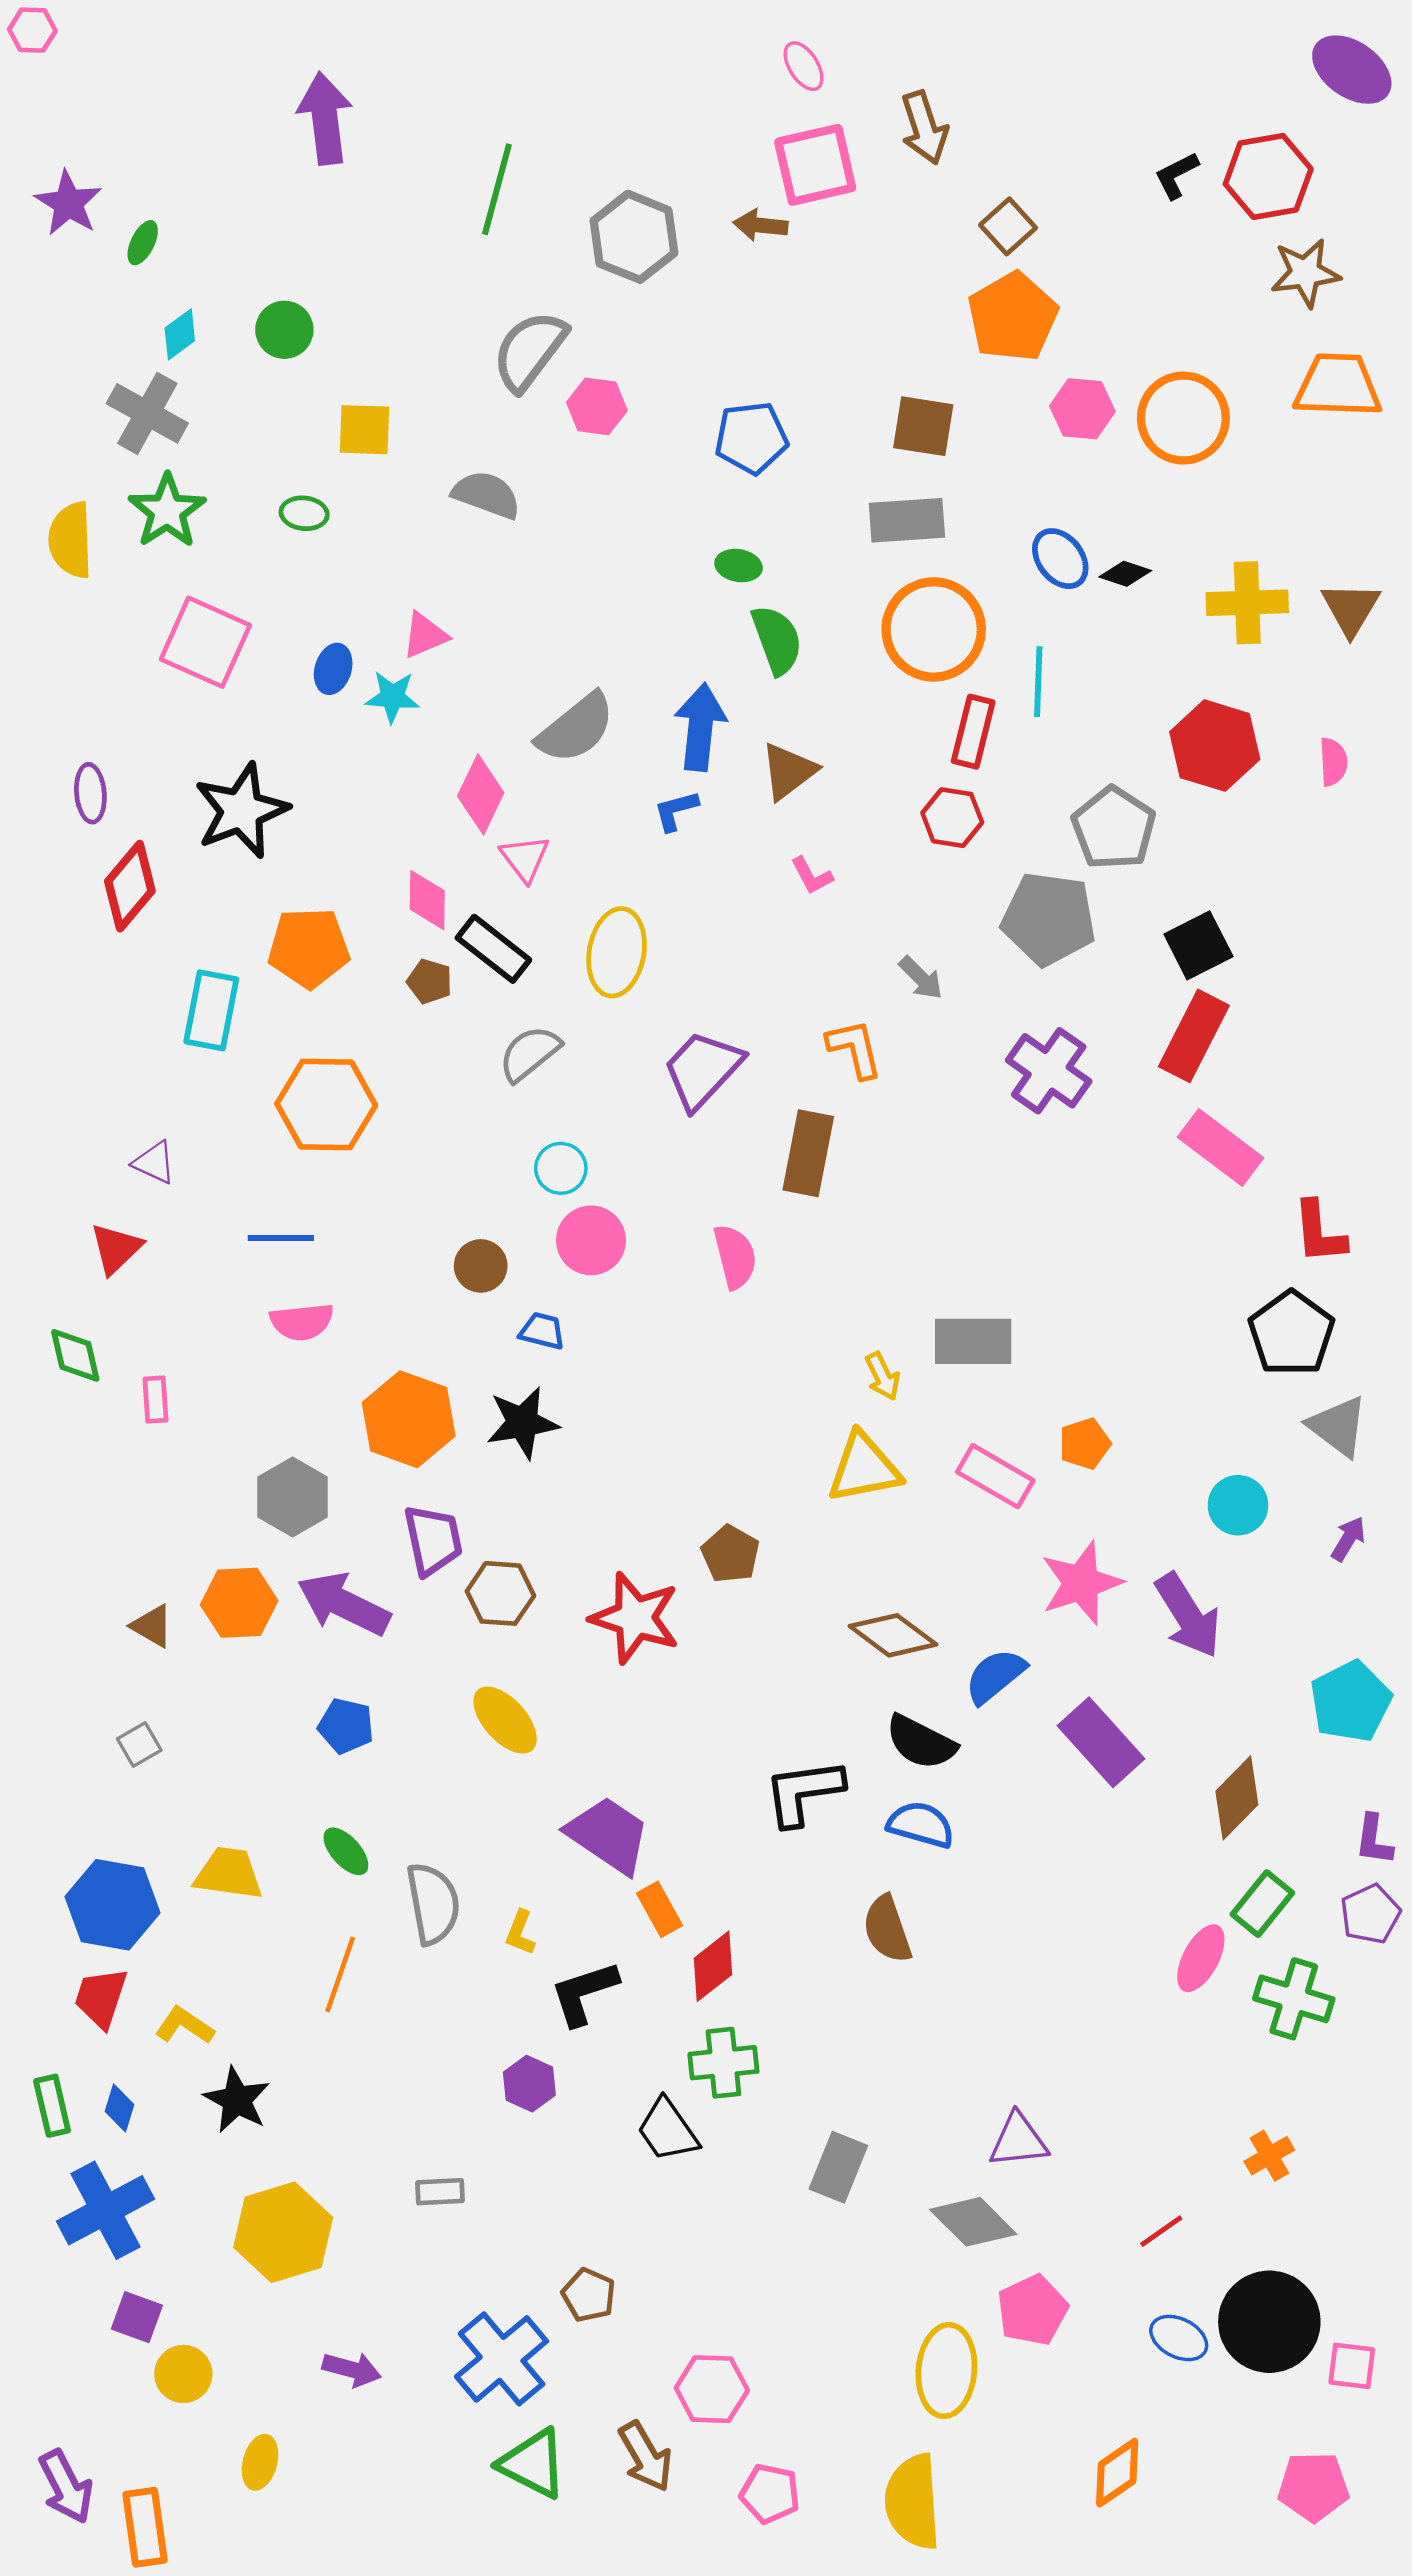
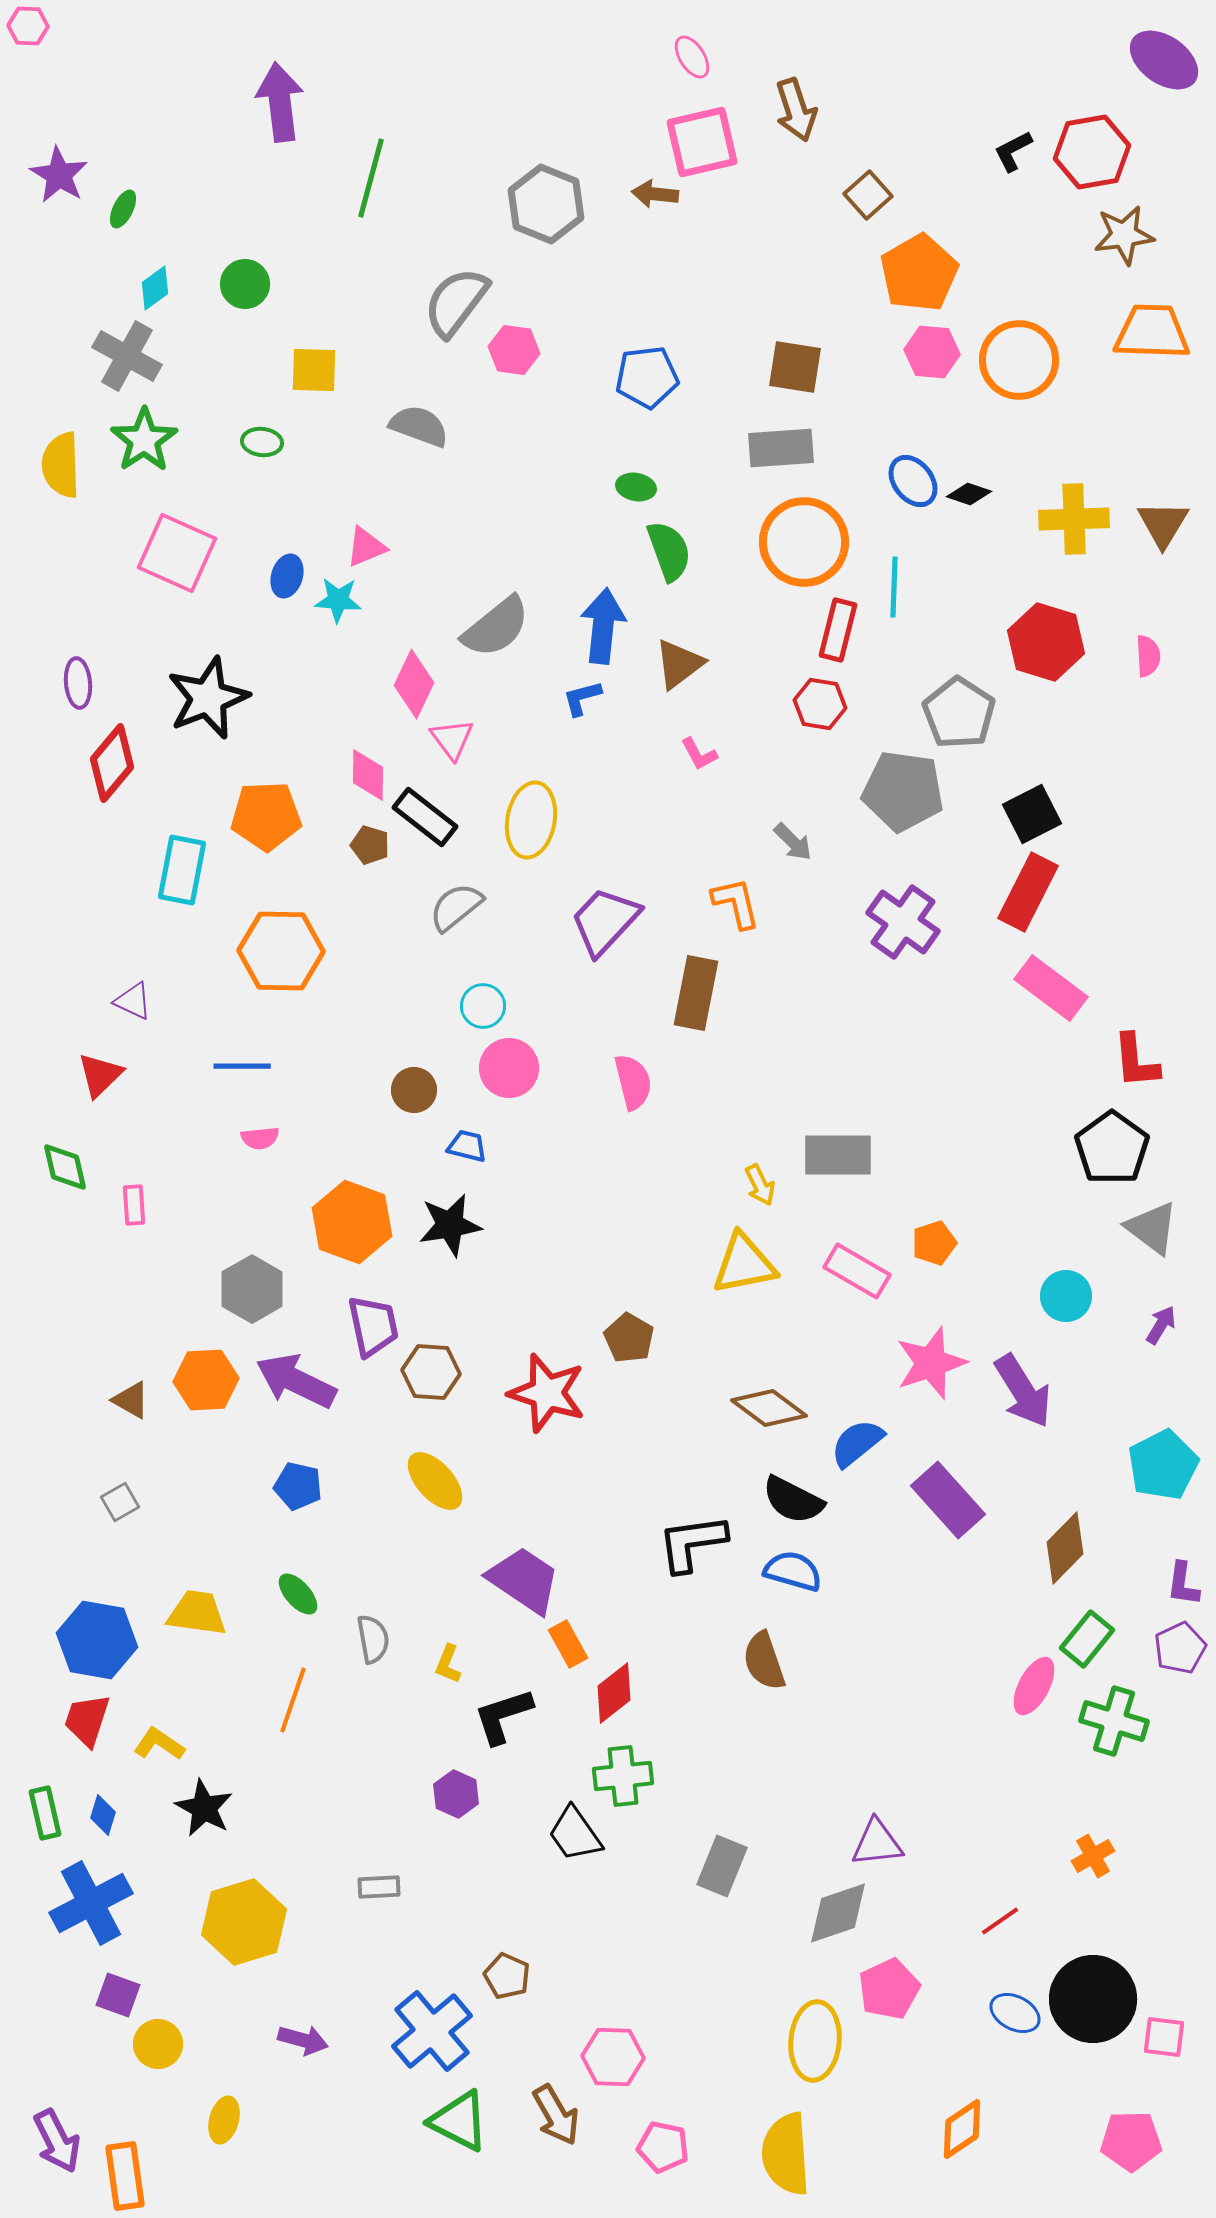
green line: (497, 189) -> (371, 178), moved
orange pentagon: (1013, 317) -> (919, 273), moved
pink semicircle: (302, 1322) -> (260, 1138), size x0.7
gray semicircle: (433, 1904) -> (373, 1639), size x0.7
gray diamond: (973, 2222) -> (838, 1913), turned -64

